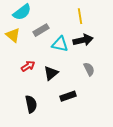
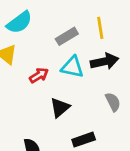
gray rectangle: (41, 30) -> (67, 36), moved
red arrow: (28, 66) -> (39, 75), moved

